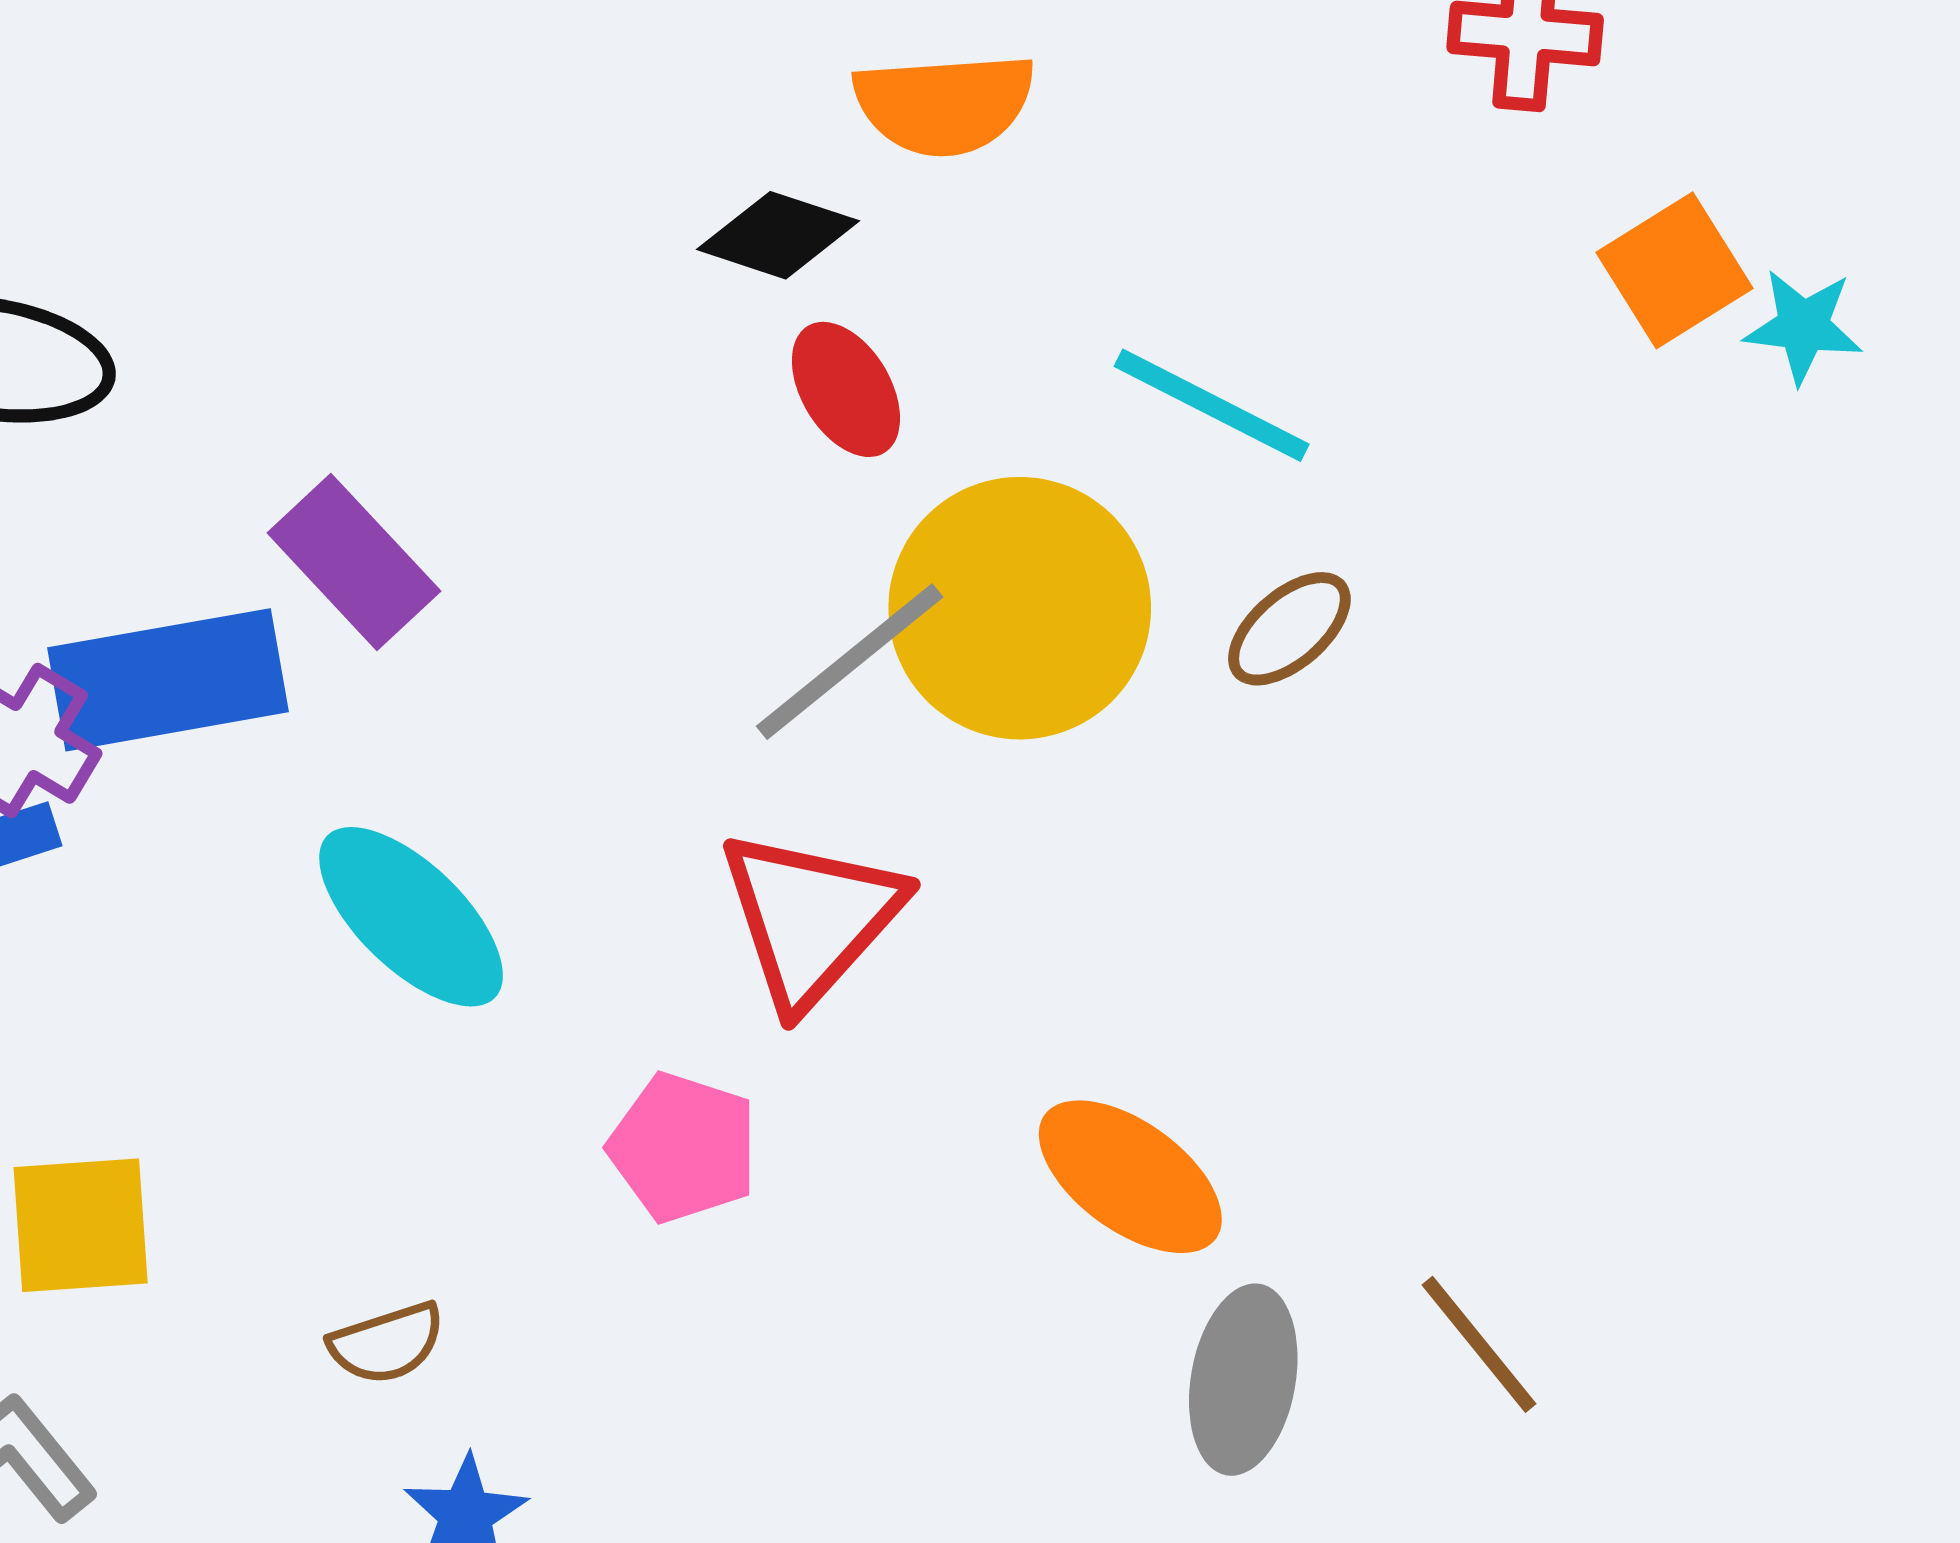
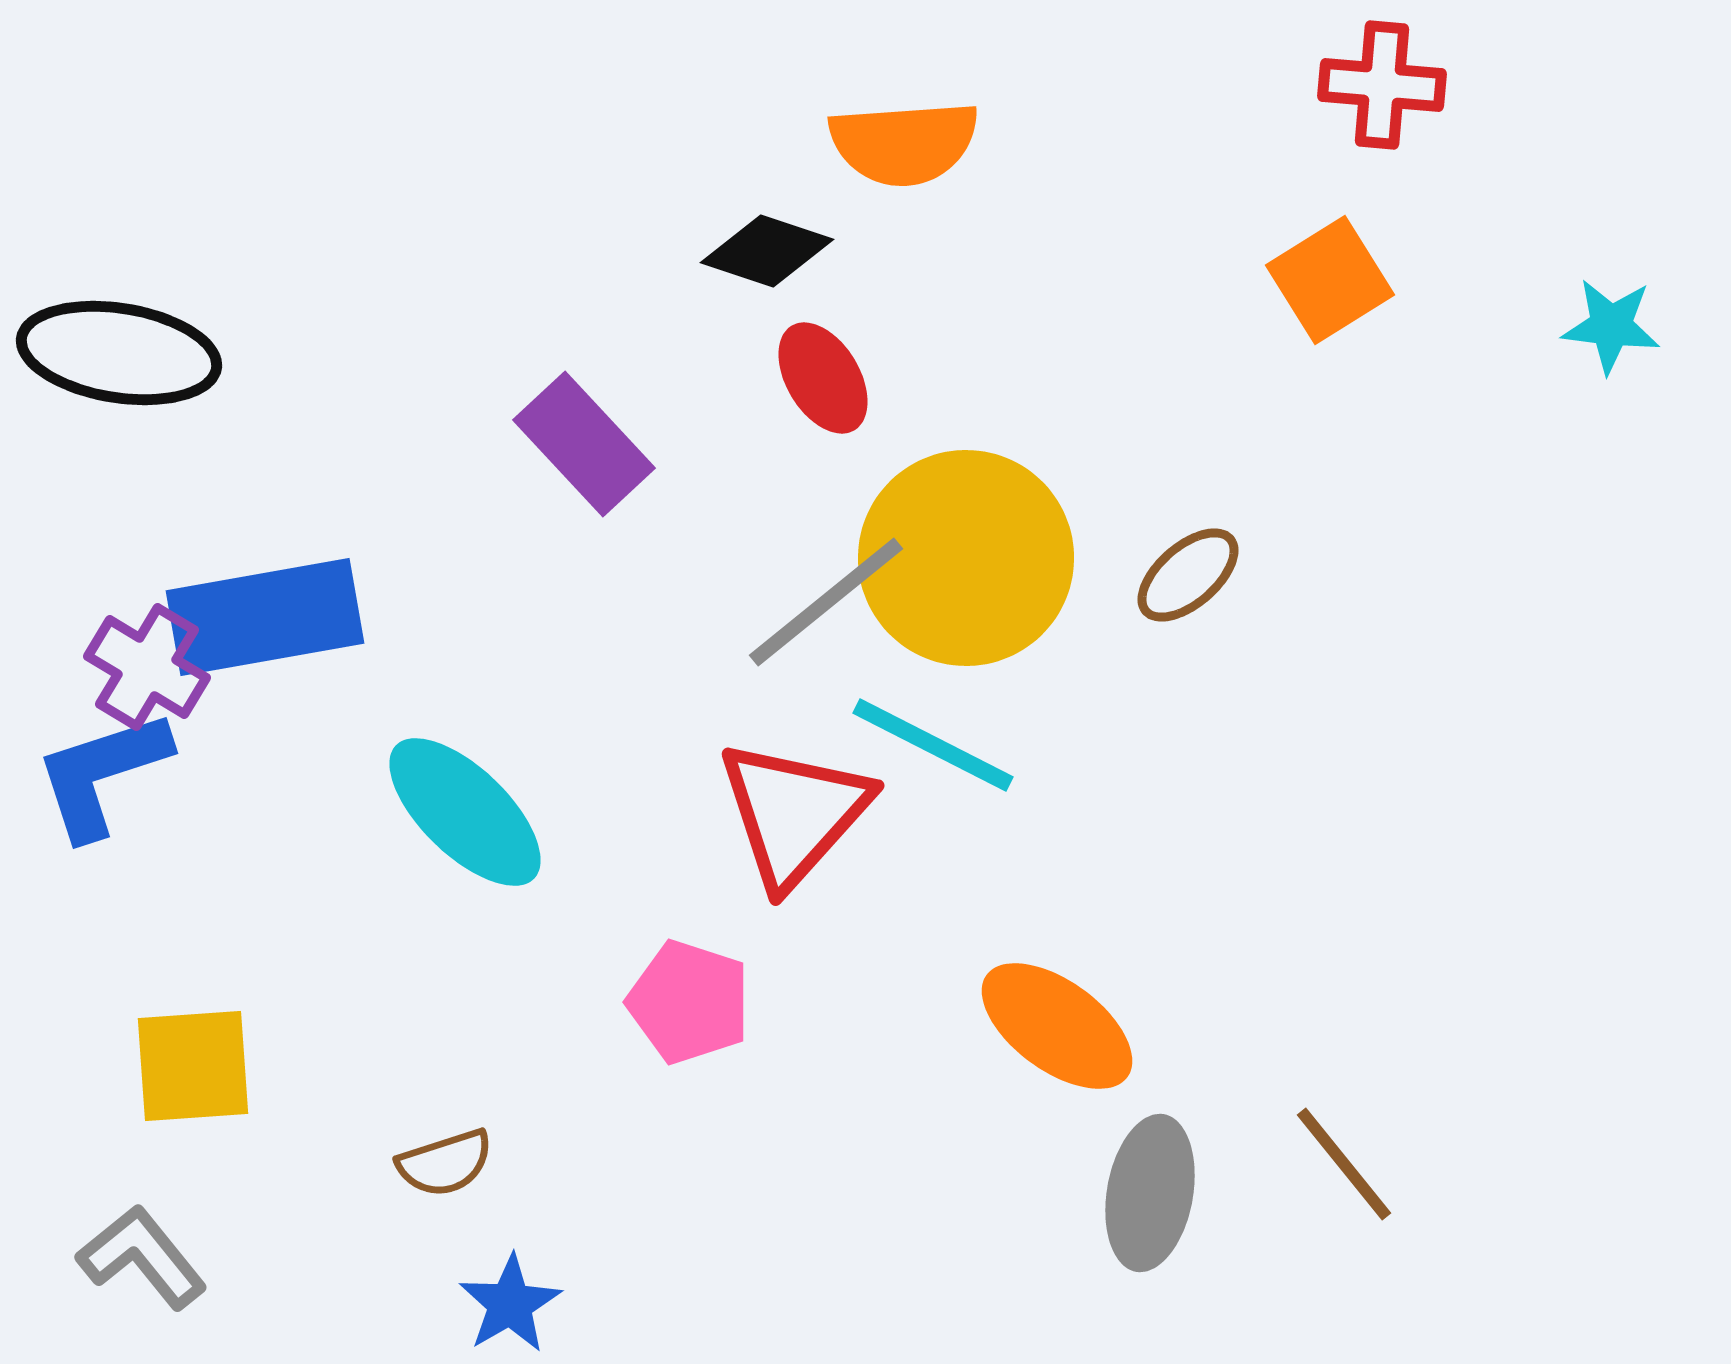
orange square: (1675, 270) -> (1330, 280), moved
cyan line: (1212, 405) -> (933, 745), moved
purple rectangle: (354, 562) -> (584, 444), moved

